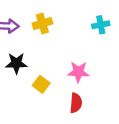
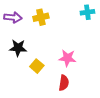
cyan cross: (101, 25) -> (87, 12), moved

